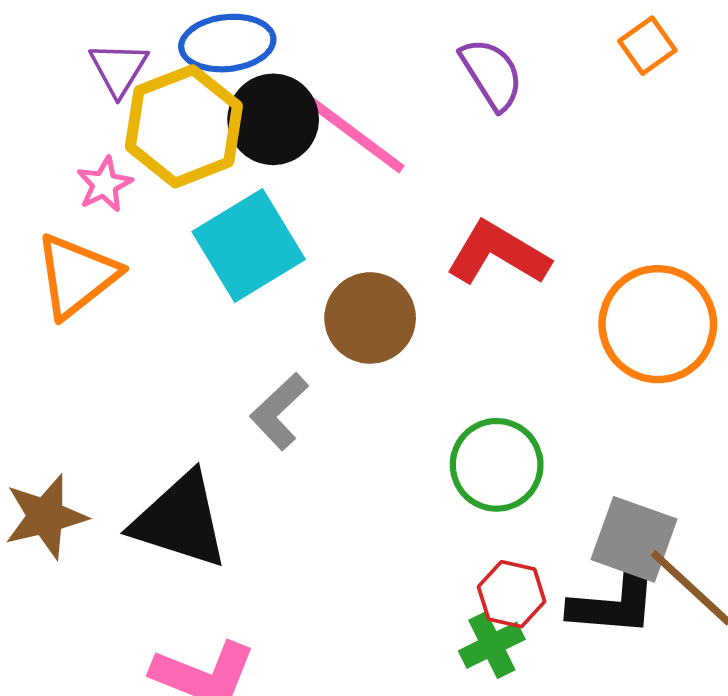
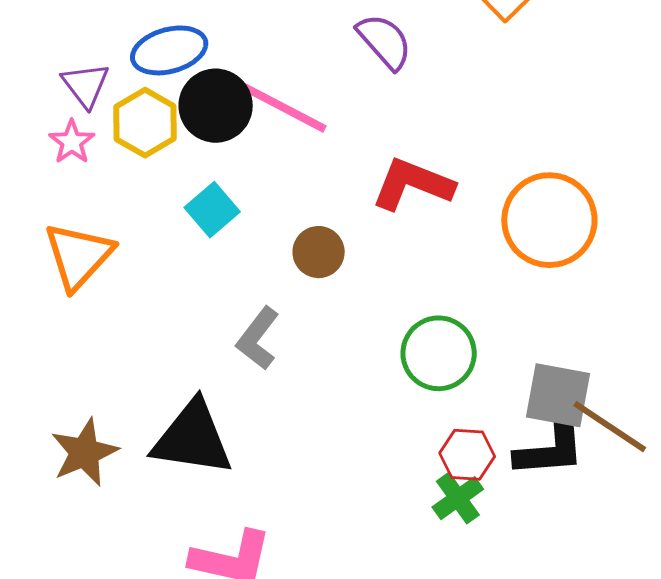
yellow hexagon: (184, 126) -> (145, 123), size x0.7
pink star: (104, 184) -> (72, 142), moved
cyan square: (249, 246) -> (212, 210), size x0.6
brown circle: (370, 318) -> (319, 252), size x0.7

